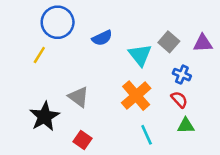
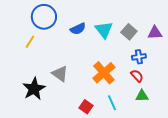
cyan triangle: (140, 55) -> (104, 30), moved
blue cross: (182, 75) -> (139, 57), turned -32
red square: (82, 140) -> (86, 107), moved

